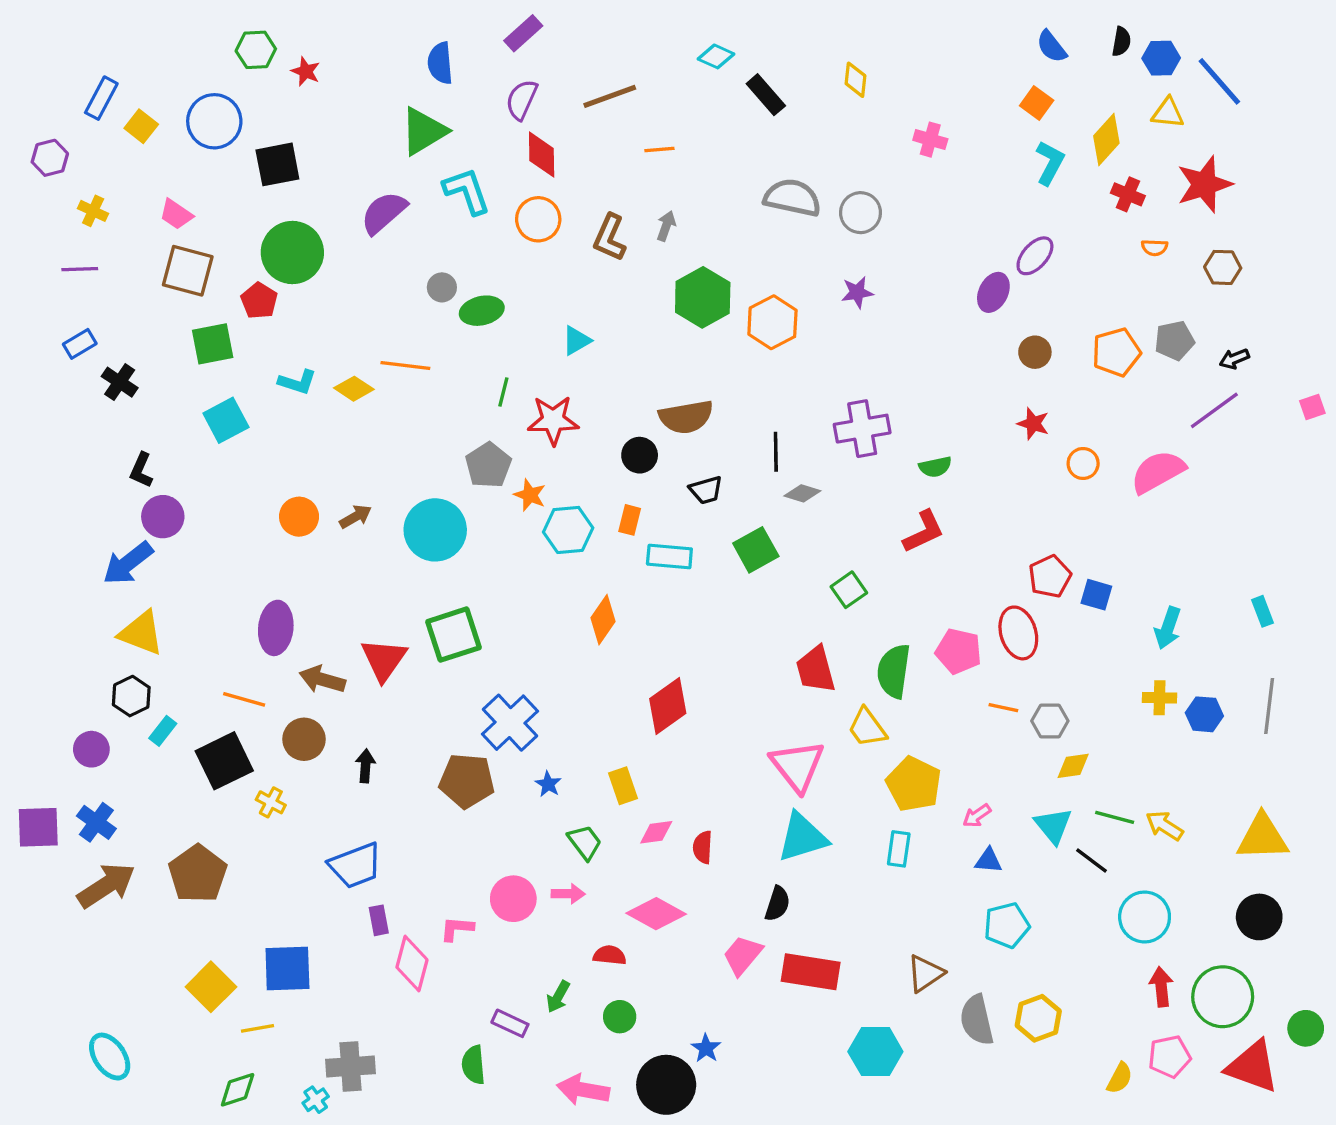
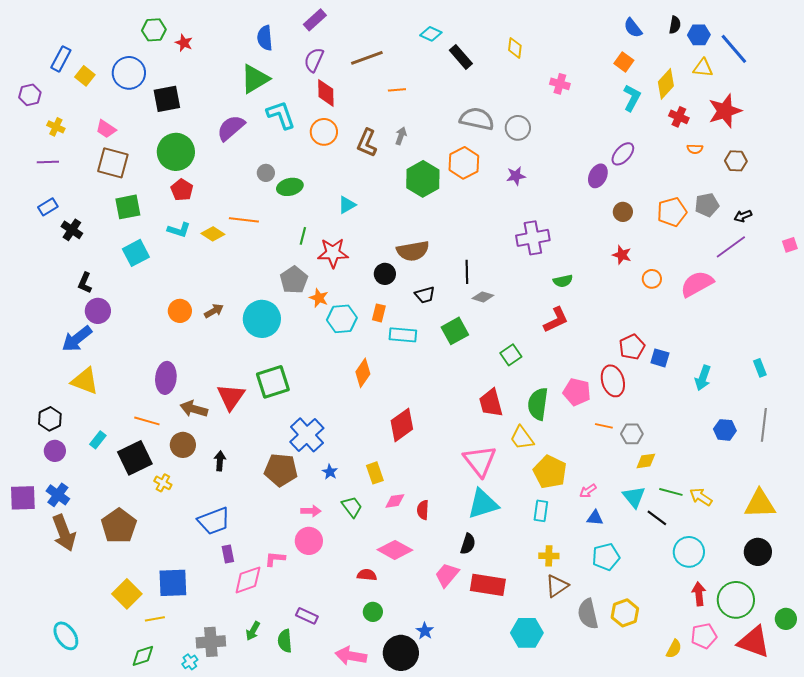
red pentagon: (259, 301) -> (182, 190), moved
orange hexagon: (772, 322) -> (464, 163), moved
purple cross: (862, 429) -> (533, 238), moved
black hexagon: (131, 696) -> (50, 419), moved
yellow cross: (1160, 698) -> (549, 556), moved
brown arrow: (106, 885) -> (64, 533), turned 102
pink arrow: (568, 894) -> (311, 511), moved
pink diamond: (412, 963) -> (248, 580), turned 56
green arrow: (558, 997) -> (253, 631), moved

